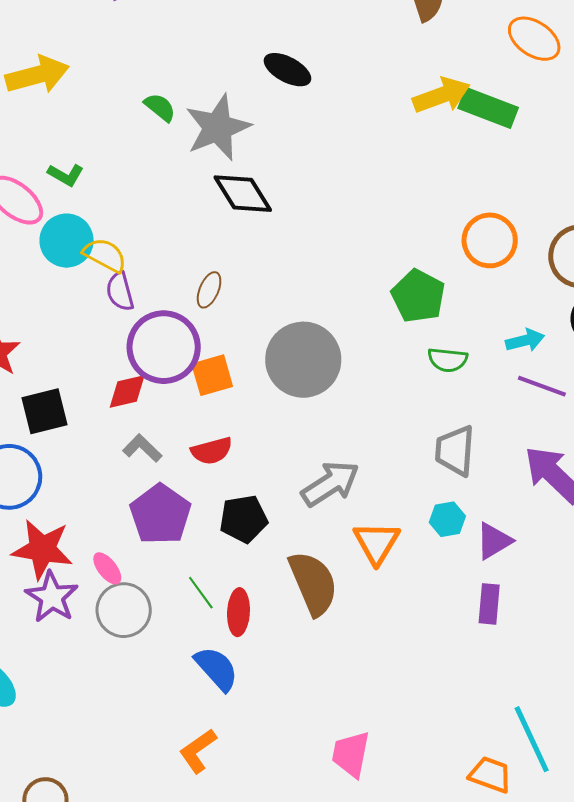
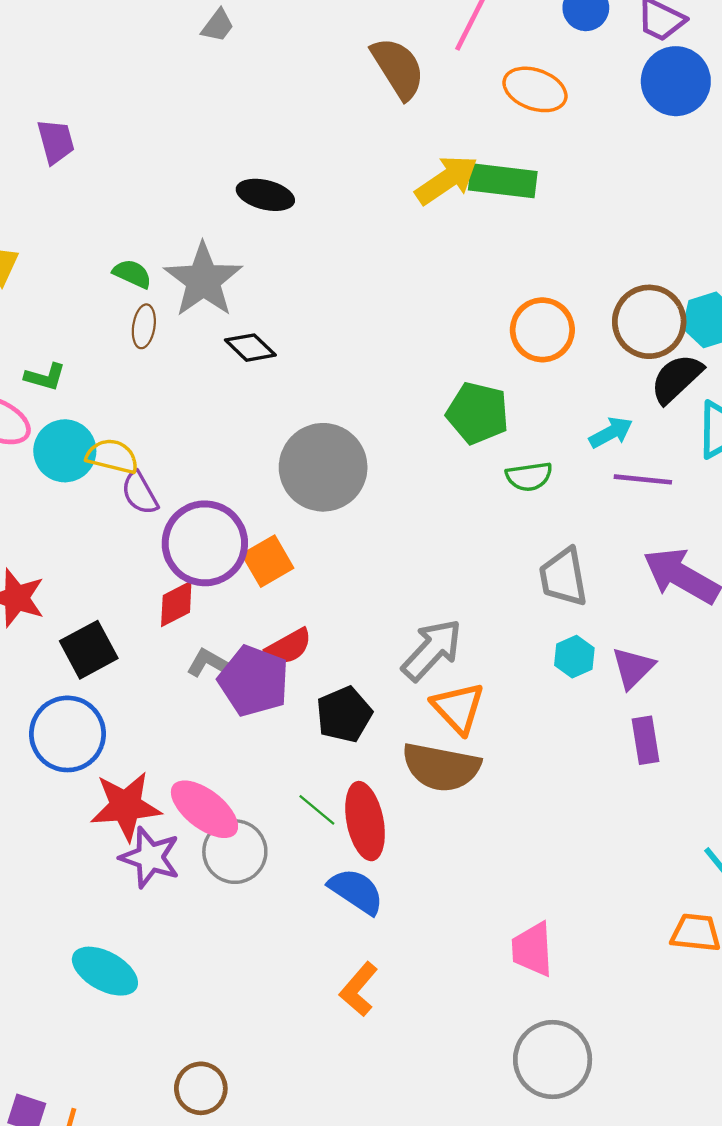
black diamond: (243, 194) -> (250, 348), size x0.7
brown ellipse: (209, 290) -> (144, 326), moved
gray circle: (303, 360) -> (323, 467), moved
purple pentagon: (160, 514) -> (254, 681), moved
orange triangle: (376, 543) -> (458, 708), moved
pink ellipse: (107, 568) -> (204, 809), size x1.8
brown semicircle: (313, 583) -> (441, 767), turned 138
red ellipse: (238, 612) -> (365, 821), size x1.4

